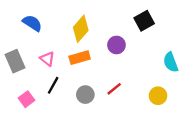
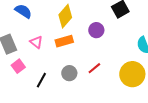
black line: (53, 85) -> (41, 80), moved
yellow circle: (158, 96) -> (132, 74), size x1.6
pink square: (27, 99) -> (18, 66), moved

